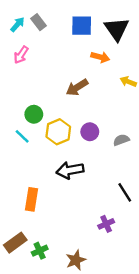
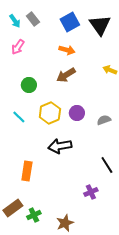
cyan arrow: (17, 24) -> (15, 21), turned 104
blue square: (82, 26) -> (70, 22), turned -30
orange arrow: (100, 57) -> (67, 50), moved
green circle: (34, 114) -> (29, 85), moved

